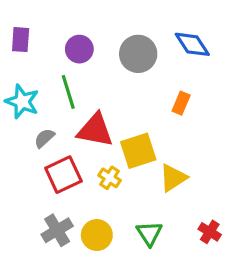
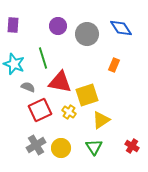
purple circle: (79, 49) -> (58, 26), moved
gray semicircle: (44, 138) -> (28, 87), turned 64
yellow triangle: (173, 178) -> (101, 120), moved

